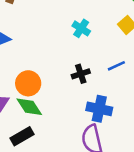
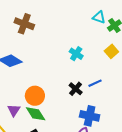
blue line: (116, 66) -> (95, 83), moved
black cross: (81, 74) -> (76, 89), turned -32

